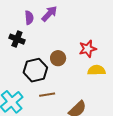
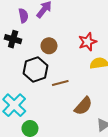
brown circle: (58, 58) -> (49, 46), moved
brown line: (47, 95) -> (60, 83), moved

